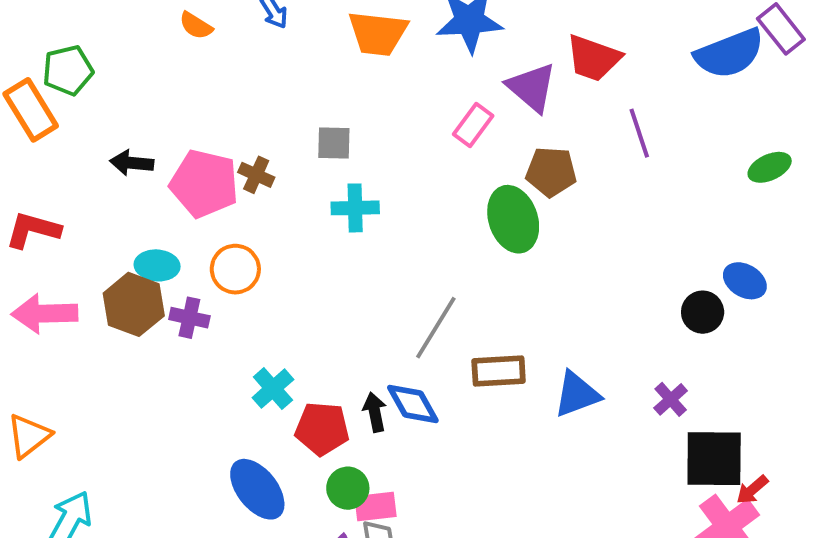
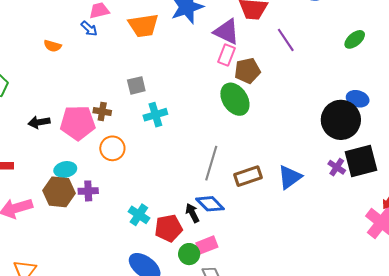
pink rectangle: (473, 125) -> (226, 55), moved
orange circle: (235, 269) -> (112, 148), moved
black circle: (703, 312) -> (341, 120), size x1.8
black square: (714, 459) -> (361, 161), moved
pink rectangle: (375, 506) -> (207, 245), moved

